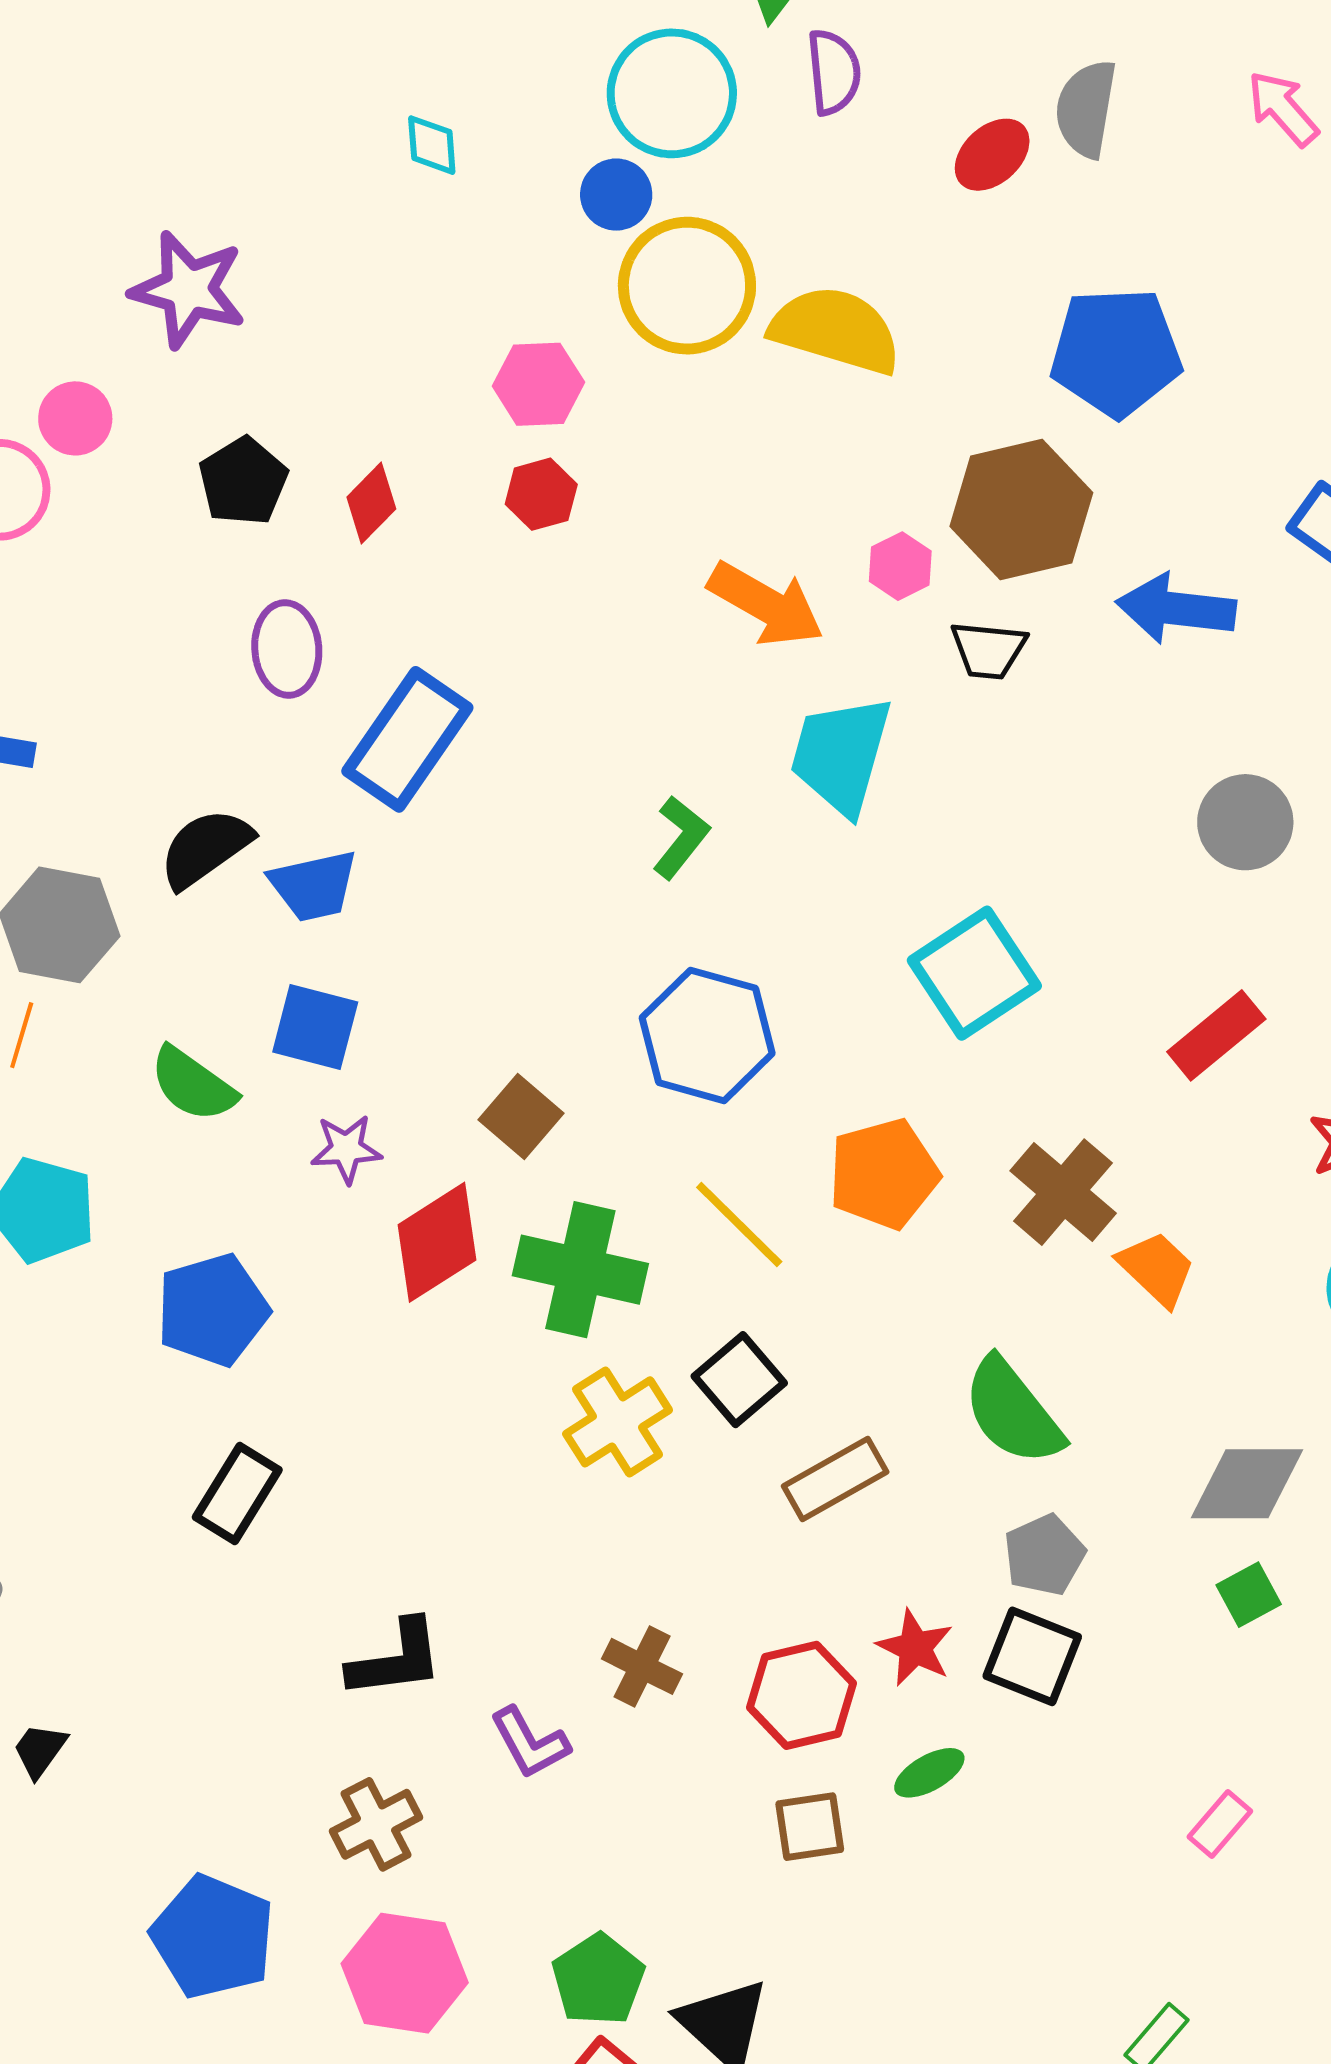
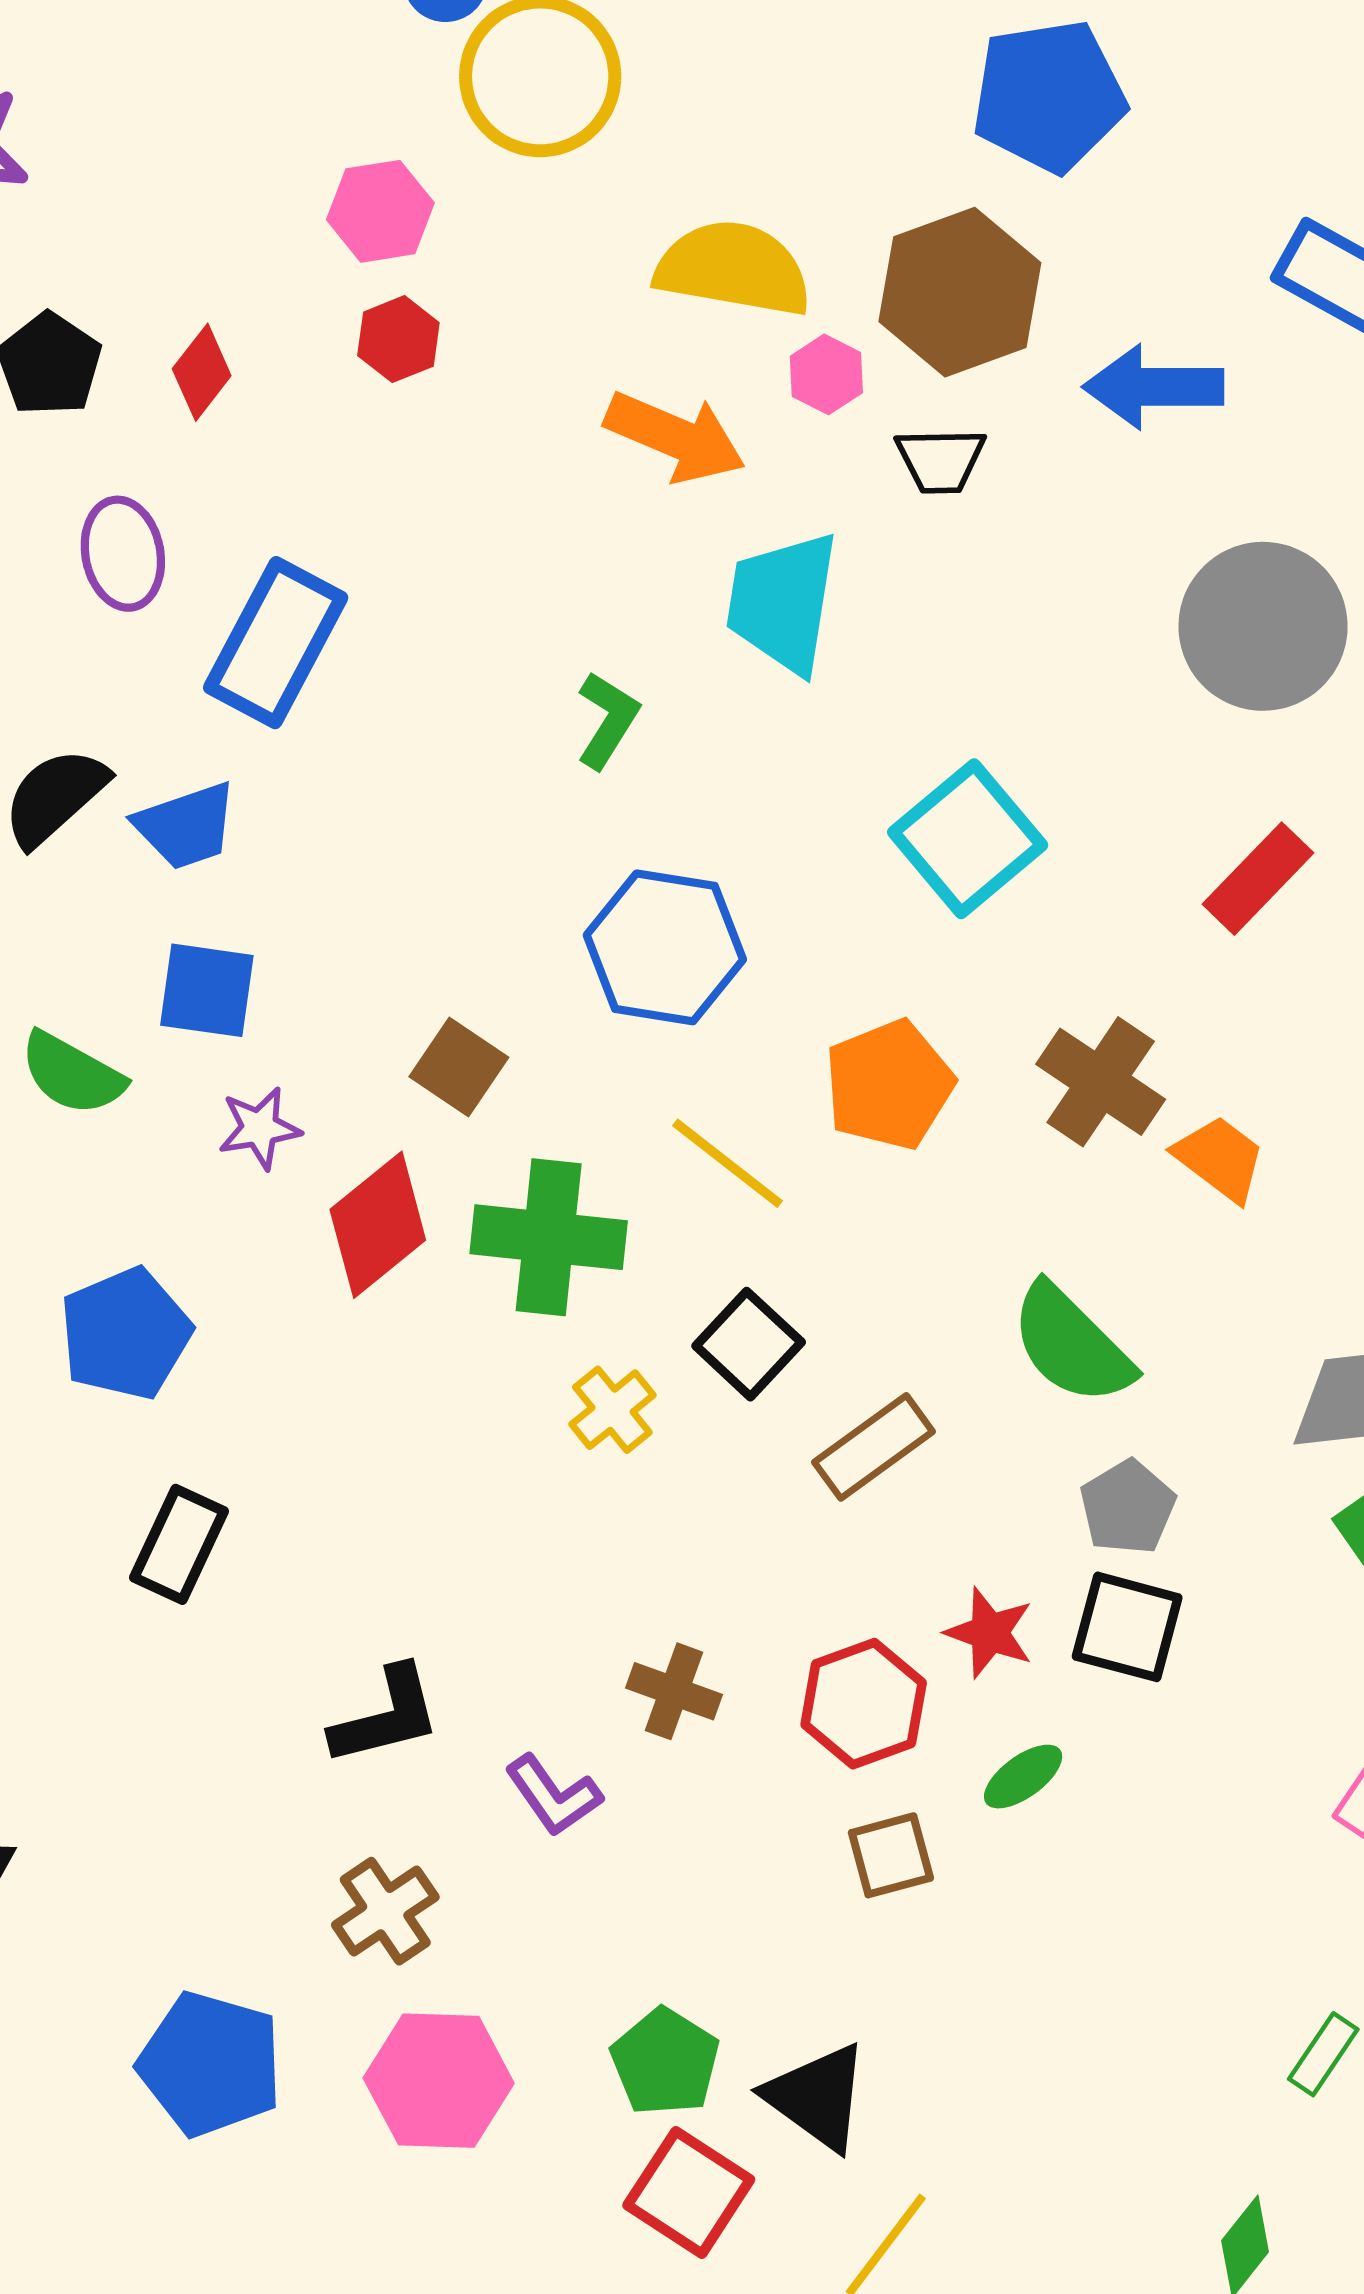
yellow semicircle: (836, 330) -> (733, 269), moved
gray circle: (1245, 822) -> (1263, 626), size x1.5
yellow cross: (618, 1422) -> (612, 1410), size x0.7

